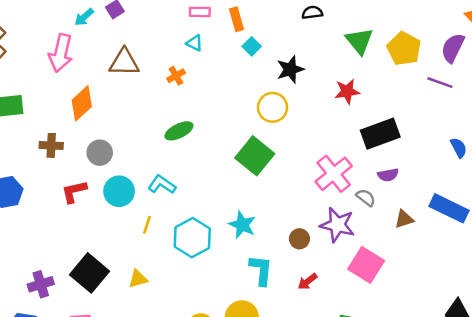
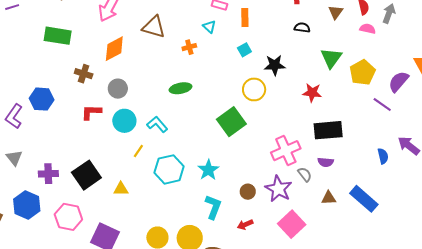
cyan square: (252, 46) -> (244, 50), moved

